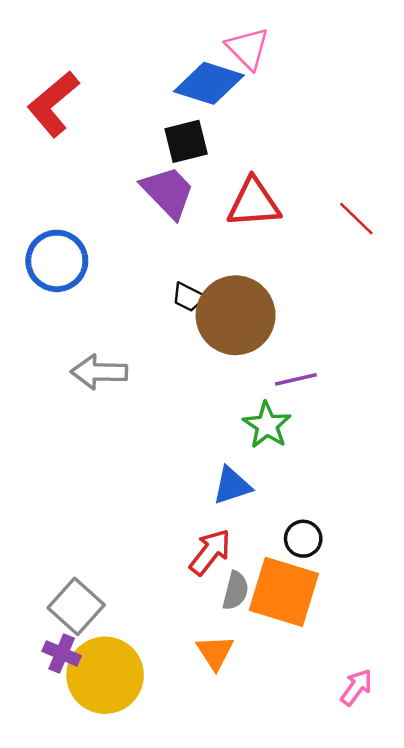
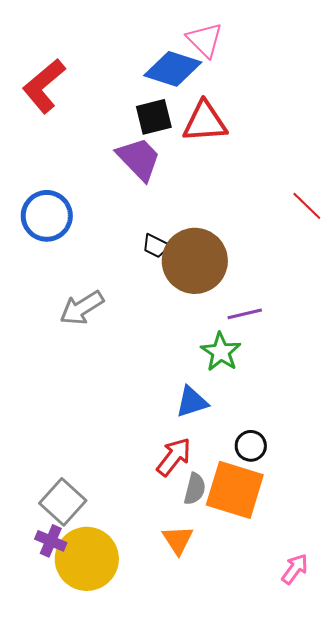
red triangle: (254, 203) -> (205, 122), moved
red line: (356, 219) -> (307, 206), moved
gray arrow: (99, 372) -> (82, 308), turned -33

